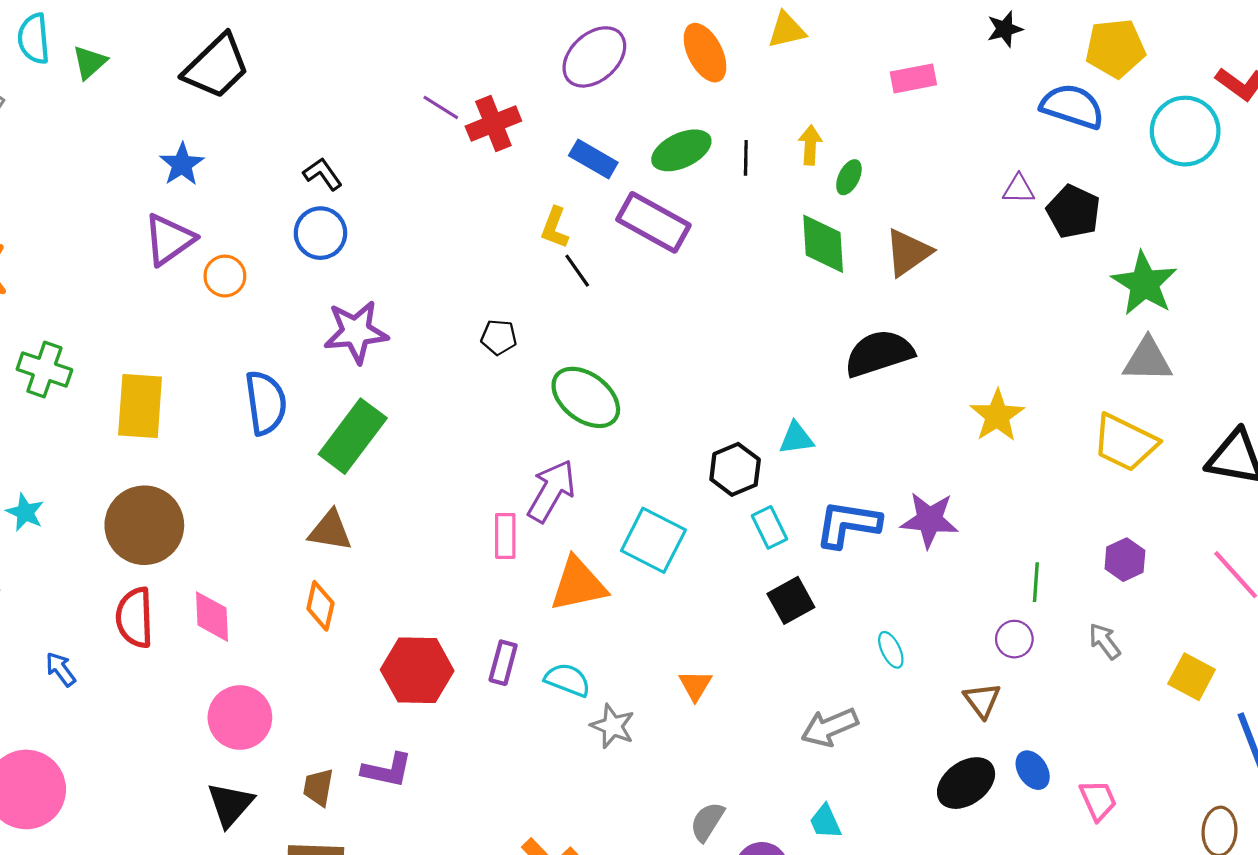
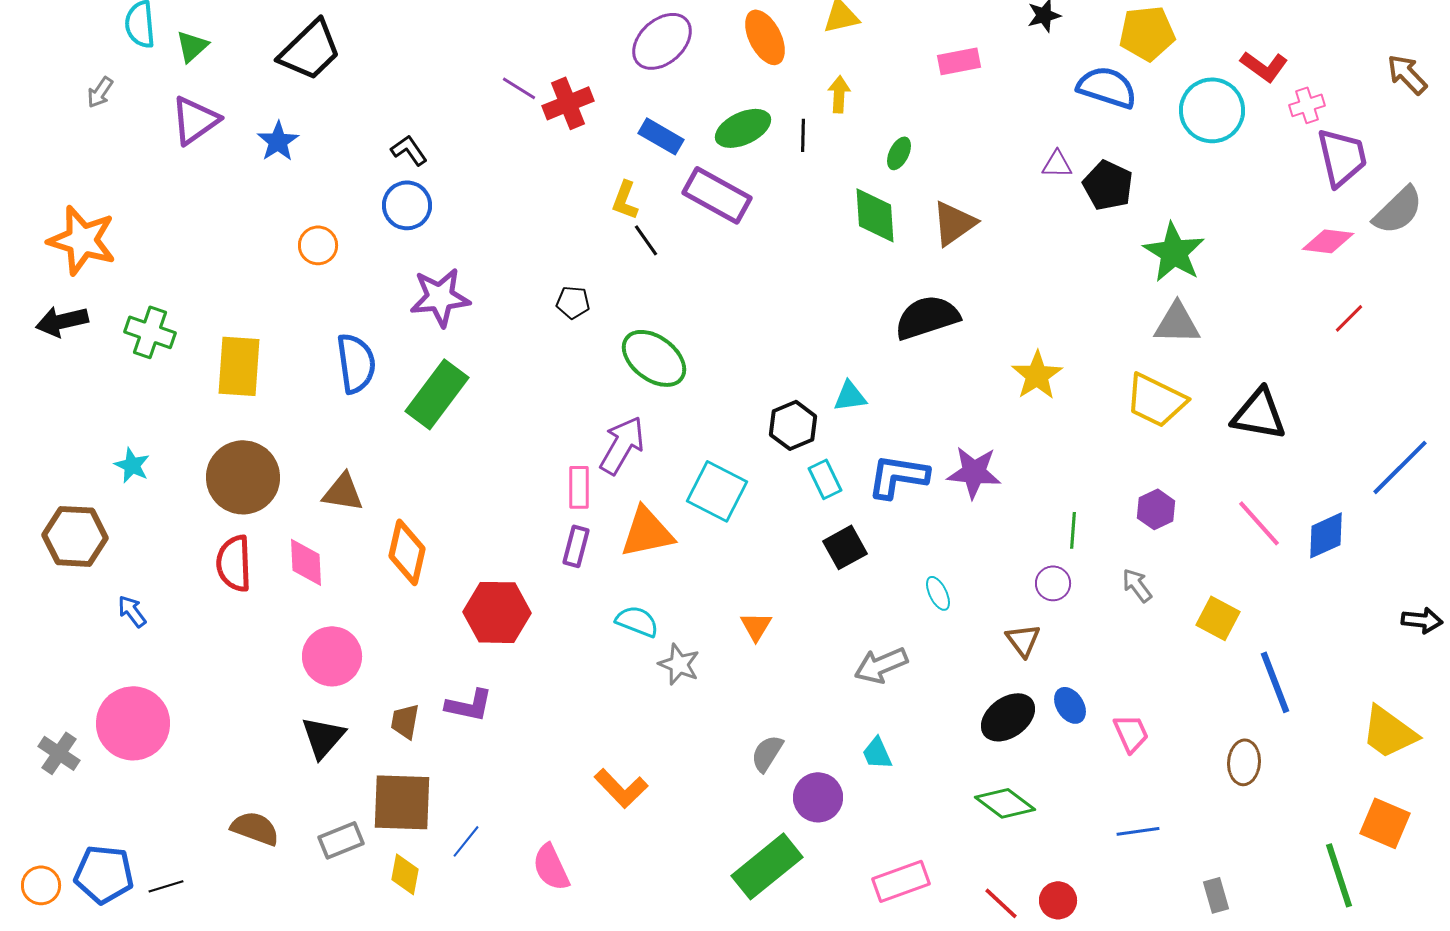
yellow arrow: (810, 145) -> (839, 94), moved
purple triangle: (169, 240) -> (195, 120), moved
brown triangle: (330, 531) -> (343, 492), moved
orange diamond: (320, 606) -> (407, 552), size x1.4
purple rectangle: (503, 663) -> (576, 546), moved
blue arrow: (61, 669) -> (132, 611), moved

